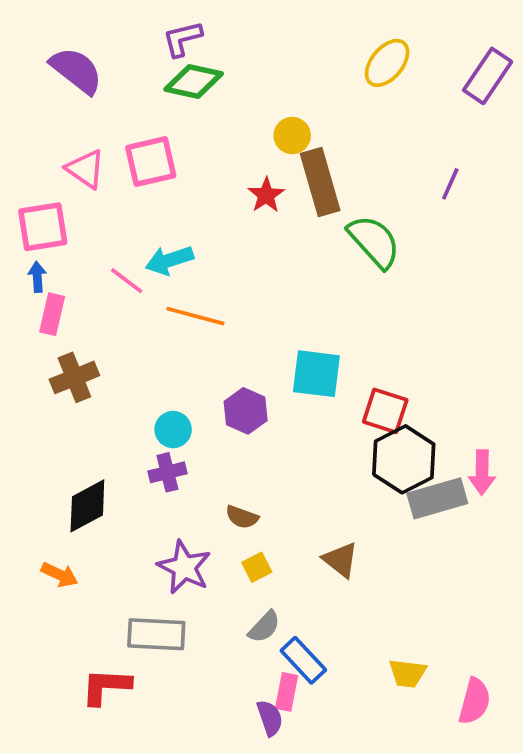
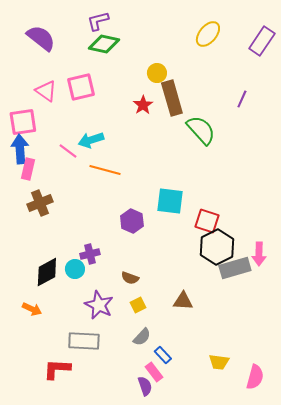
blue arrow: (37, 277) -> (20, 149), size x1.8
cyan circle: (173, 430) -> (75, 269), moved
brown triangle: (341, 560) -> (183, 301), turned -35
blue rectangle: (303, 660) -> (163, 355), size x0.7
pink rectangle: (287, 692) -> (154, 372), turned -48

